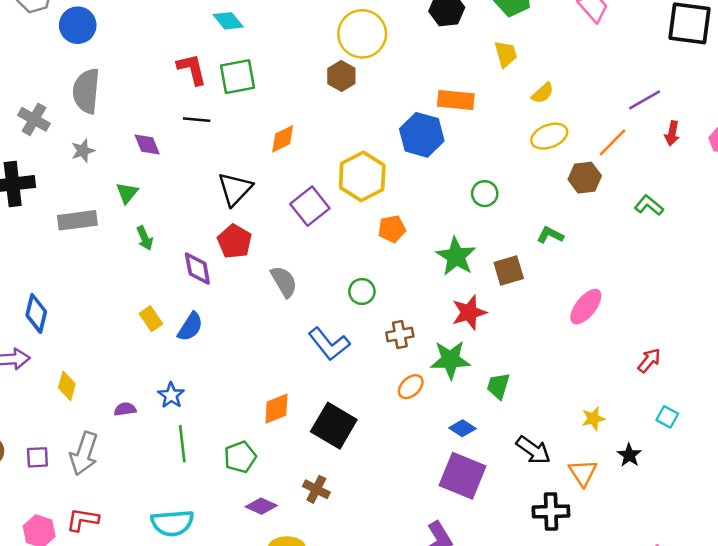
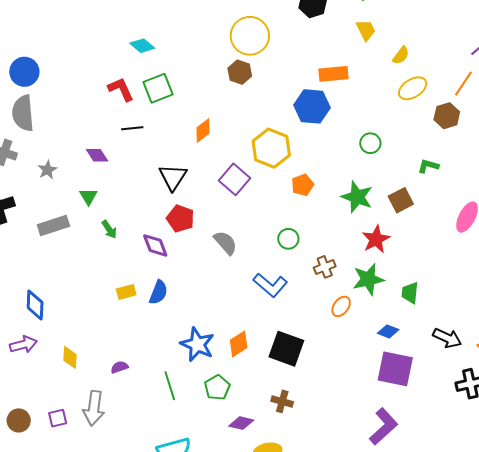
gray semicircle: (86, 91) -> (23, 113), moved
yellow rectangle: (151, 319) -> (126, 292), turned -60
blue star: (171, 395) -> (197, 344), moved, size x1.6

